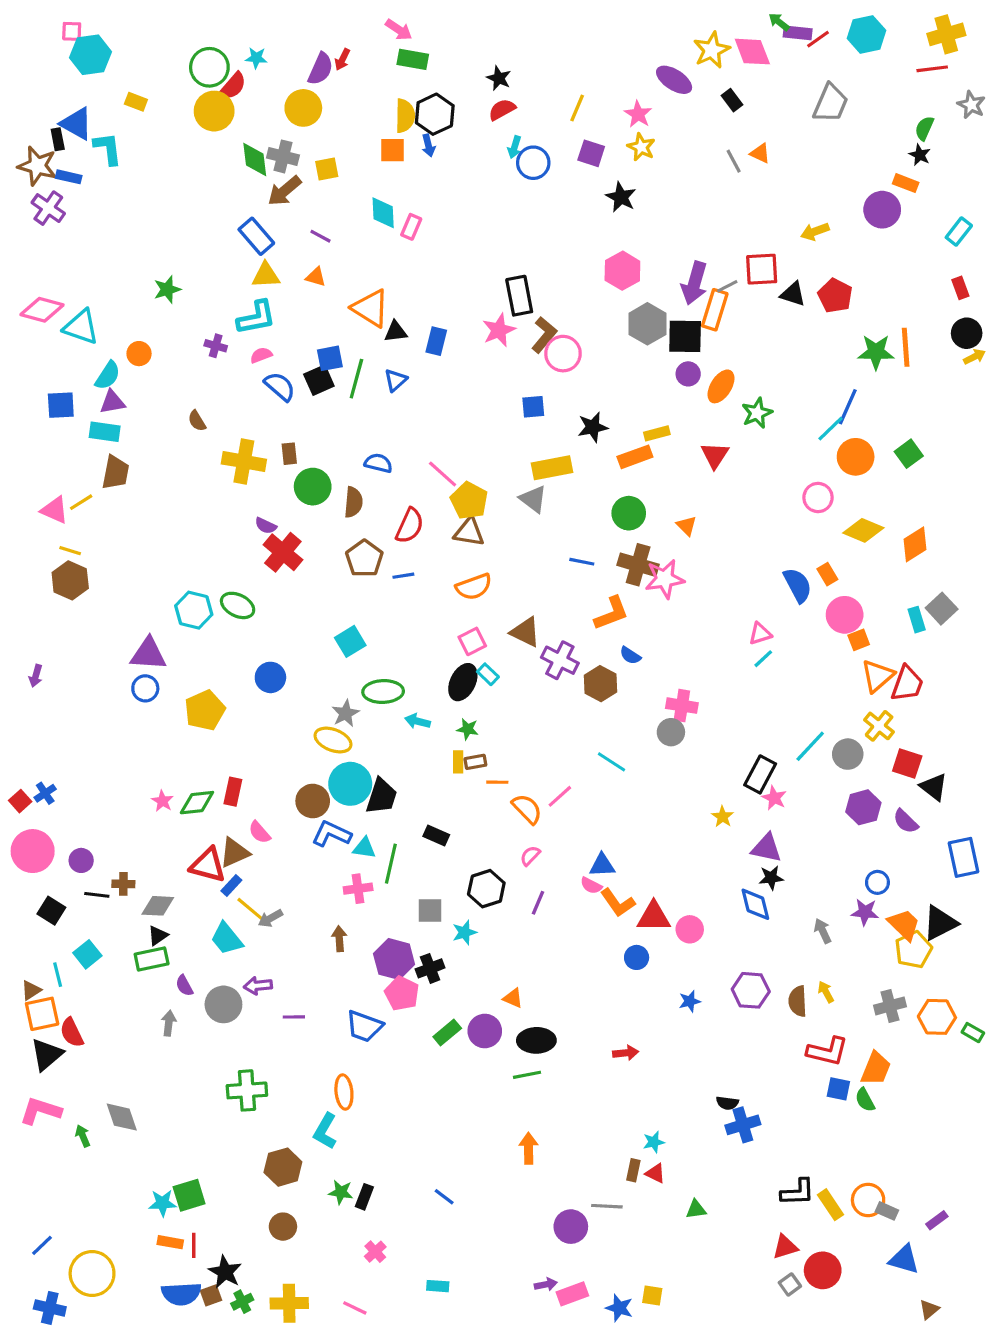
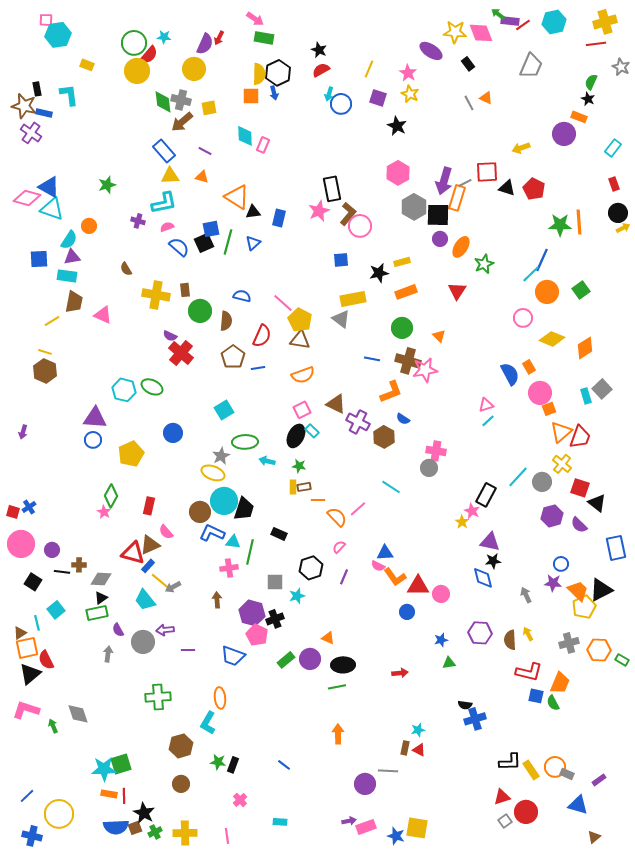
yellow star: (712, 50) -> (455, 32), turned 30
blue triangle: (76, 124) -> (49, 187), moved
yellow rectangle: (657, 433) -> (402, 262), moved
pink triangle: (55, 510) -> (103, 315), moved
pink star: (774, 798) -> (472, 511), moved
red square: (20, 801) -> (13, 512), turned -32
green diamond: (197, 803) -> (111, 496), moved, turned -55
cyan star: (162, 1203) -> (104, 769), size x1.4
green triangle: (696, 1209) -> (449, 663), moved
yellow square: (652, 1295) -> (417, 828), size x1.6
pink line: (355, 1308) -> (227, 836), turned 56

